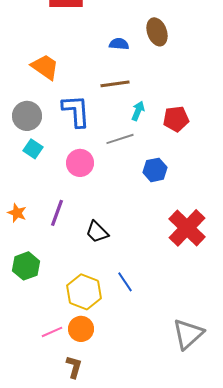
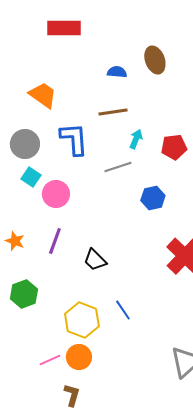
pink circle: (80, 163) -> (56, 194), moved

